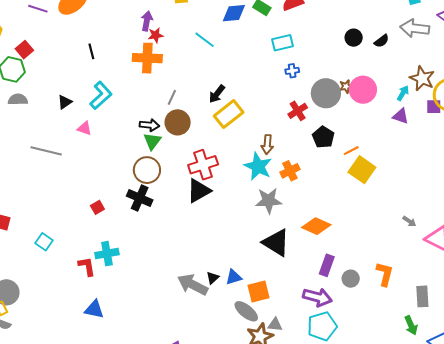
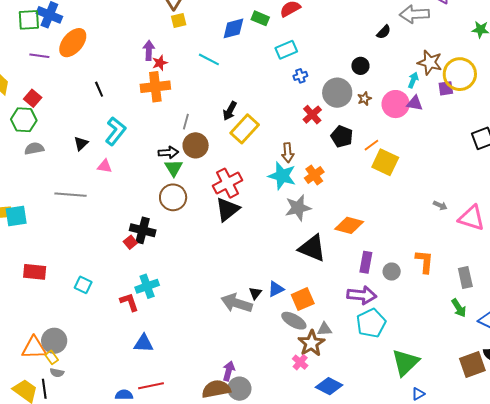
black circle: (354, 38) -> (360, 66), moved
brown star: (346, 86) -> (364, 99), moved
pink circle: (363, 90) -> (396, 104), moved
black cross: (140, 198) -> (143, 230), moved

